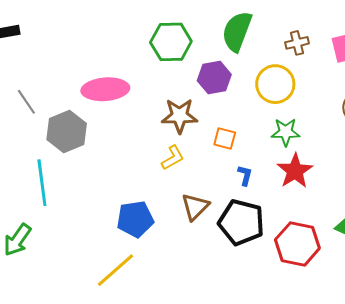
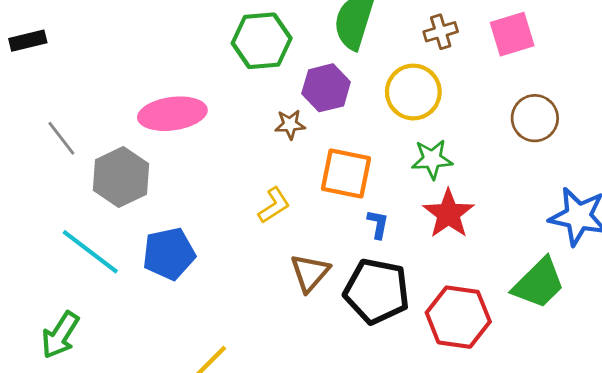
brown star: (180, 116) -> (290, 124), moved, size x0.6
orange square: (225, 138) -> (346, 173), size x1.6
cyan line: (42, 183) -> (90, 252), turned -42
blue pentagon: (135, 219) -> (169, 254), moved

